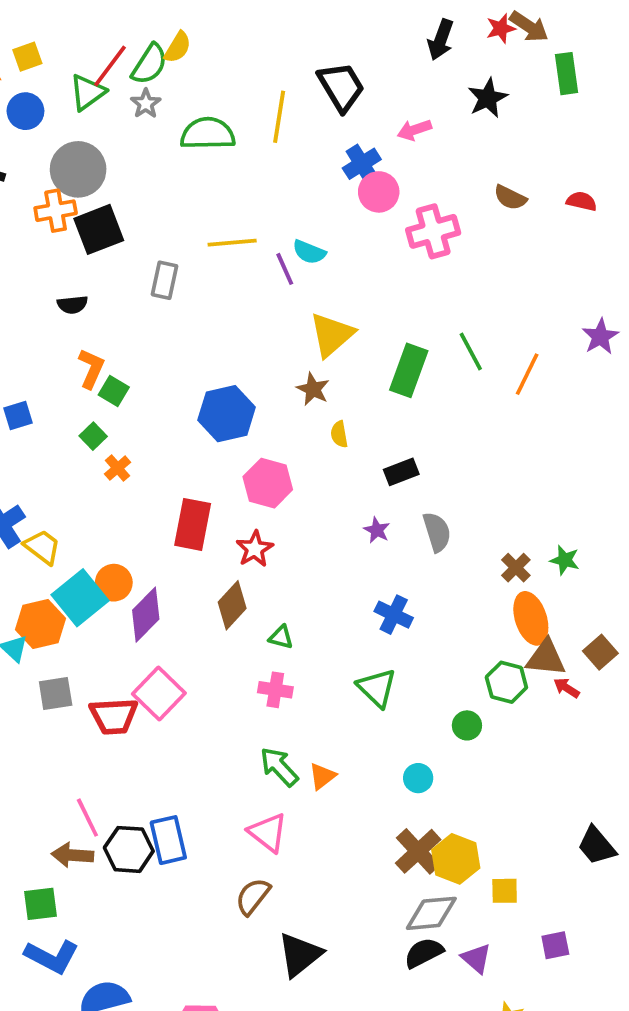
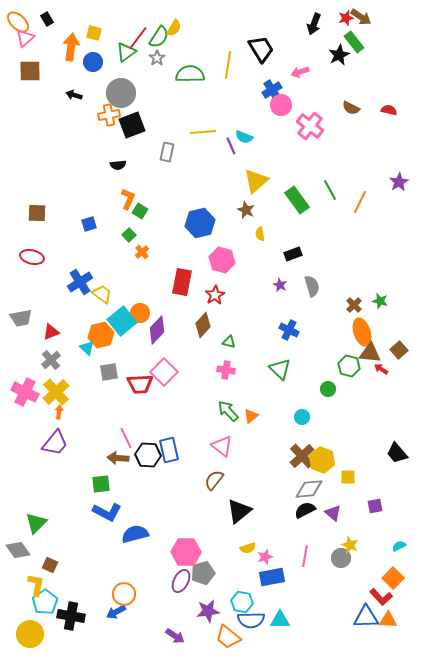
yellow square: (27, 57) -> (94, 33), turned 35
green rectangle: (567, 74) -> (354, 42), moved, turned -30
pink cross: (433, 231) -> (310, 126), turned -36
green rectangle: (409, 370) -> (297, 200), turned -56

